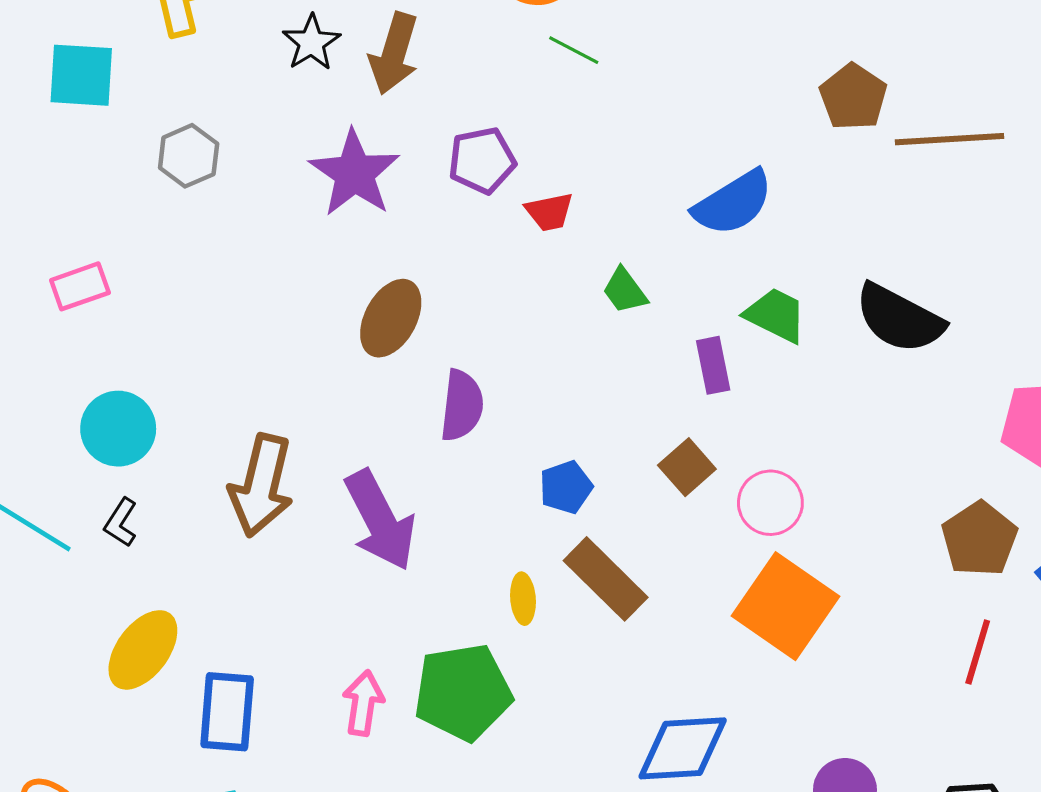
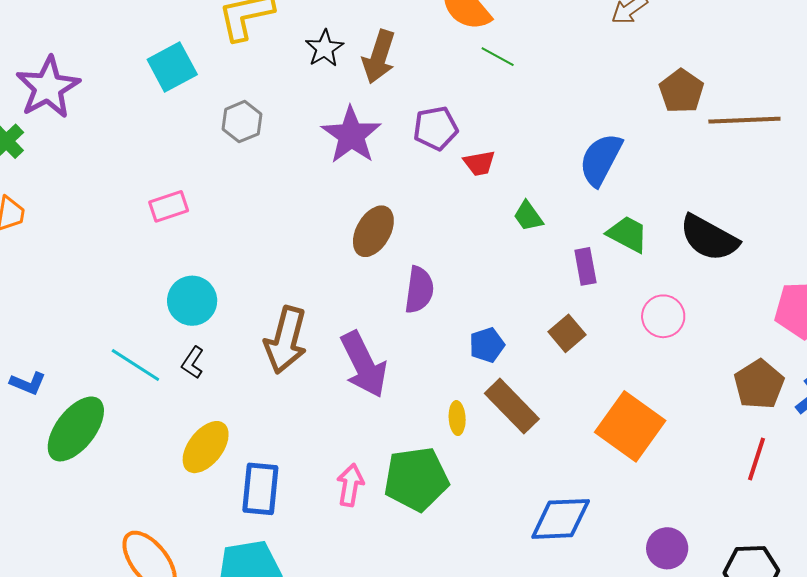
cyan square: (81, 75) -> (172, 67), turned -33
blue semicircle: (733, 203) -> (601, 160), turned 148
pink circle: (770, 503) -> (663, 316), moved

